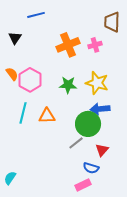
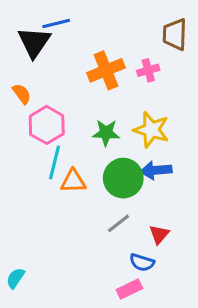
black triangle: (15, 38) -> (34, 42), moved, size x1.6
orange semicircle: (12, 74) -> (22, 94), moved
cyan line: (23, 113) -> (54, 162), moved
green circle: (88, 124) -> (123, 178), moved

